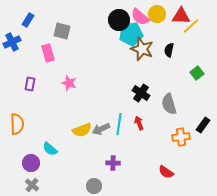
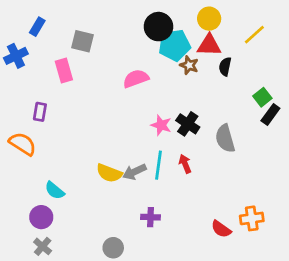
red triangle: (181, 16) -> (209, 45), moved
pink semicircle: (140, 17) -> (136, 79), moved, turned 120
brown star: (142, 49) -> (189, 65), size x0.6
pink star: (69, 83) -> (161, 125), moved
orange semicircle: (17, 124) -> (23, 144), moved, turned -55
black rectangle: (203, 125) -> (270, 115), moved
yellow semicircle: (82, 130) -> (109, 173), turned 42
orange cross: (181, 137) -> (252, 218), moved
cyan semicircle: (50, 149) -> (55, 190), moved
gray circle: (94, 186) -> (113, 248), moved

